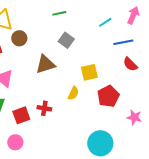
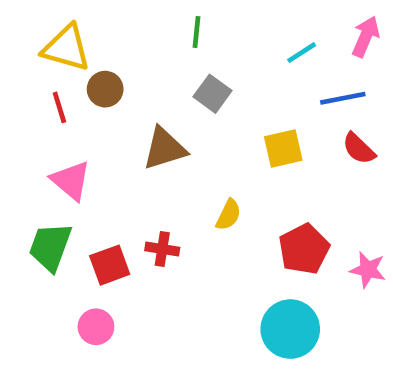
green line: (59, 13) -> (197, 32), turned -72
yellow square: (89, 72) -> (283, 149), moved
red pentagon: (108, 96) -> (304, 249), moved

